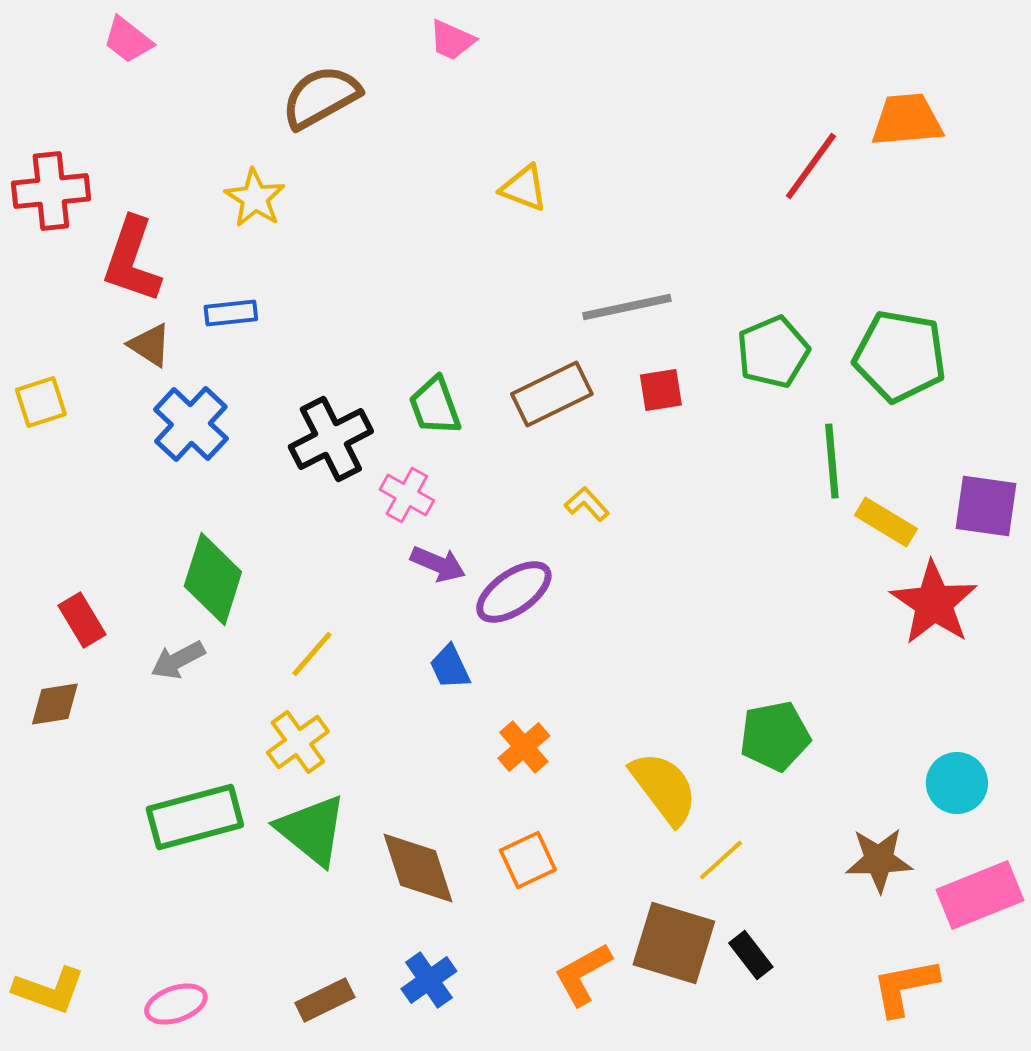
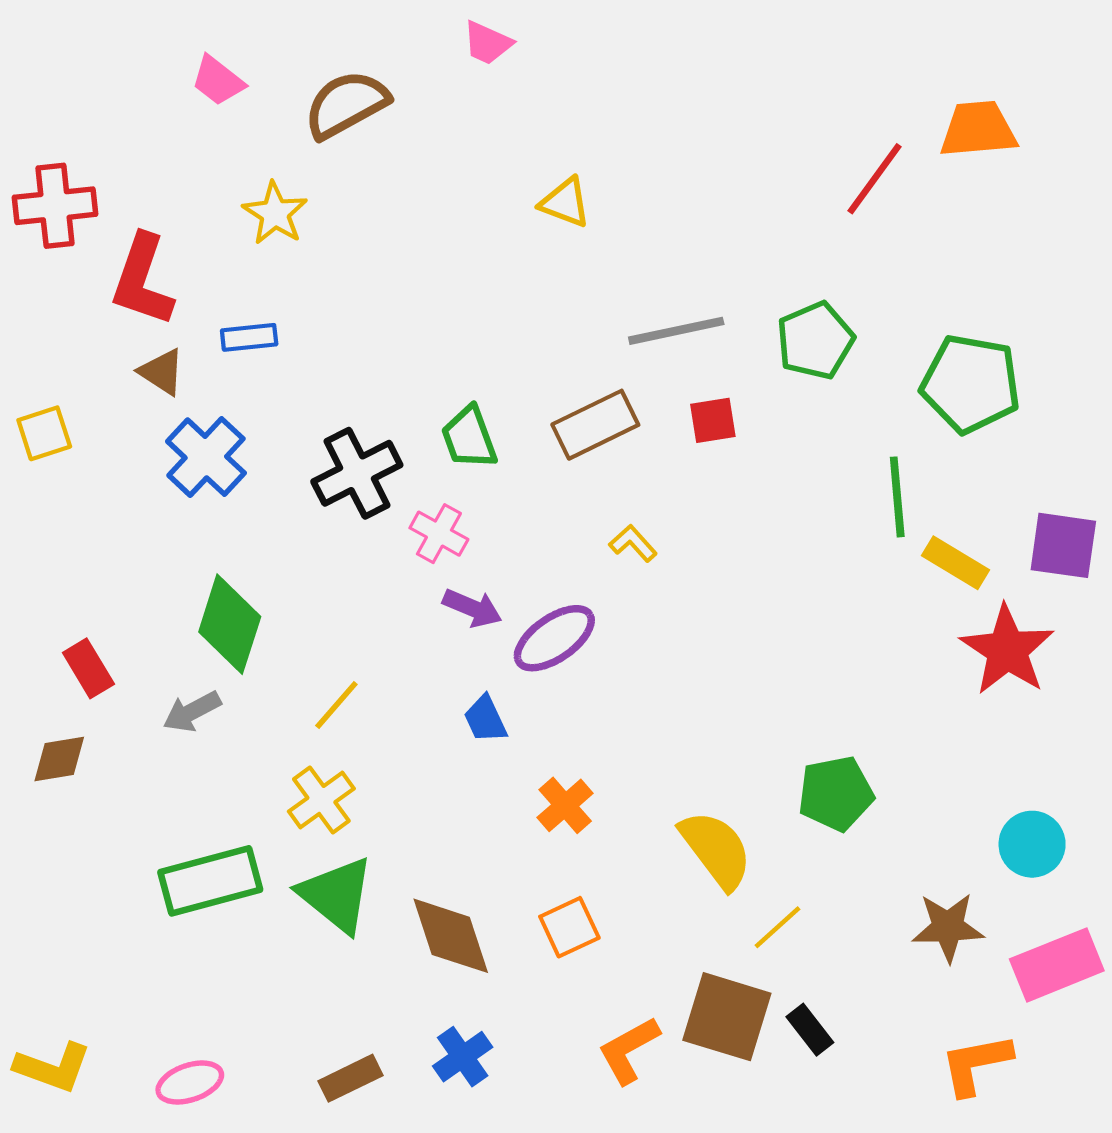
pink trapezoid: (128, 40) -> (218, 81), moved
green pentagon: (773, 352) -> (815, 341), moved

